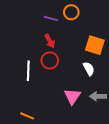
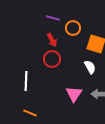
orange circle: (71, 12) -> (73, 28), moved
white line: (28, 71) -> (26, 81), moved

